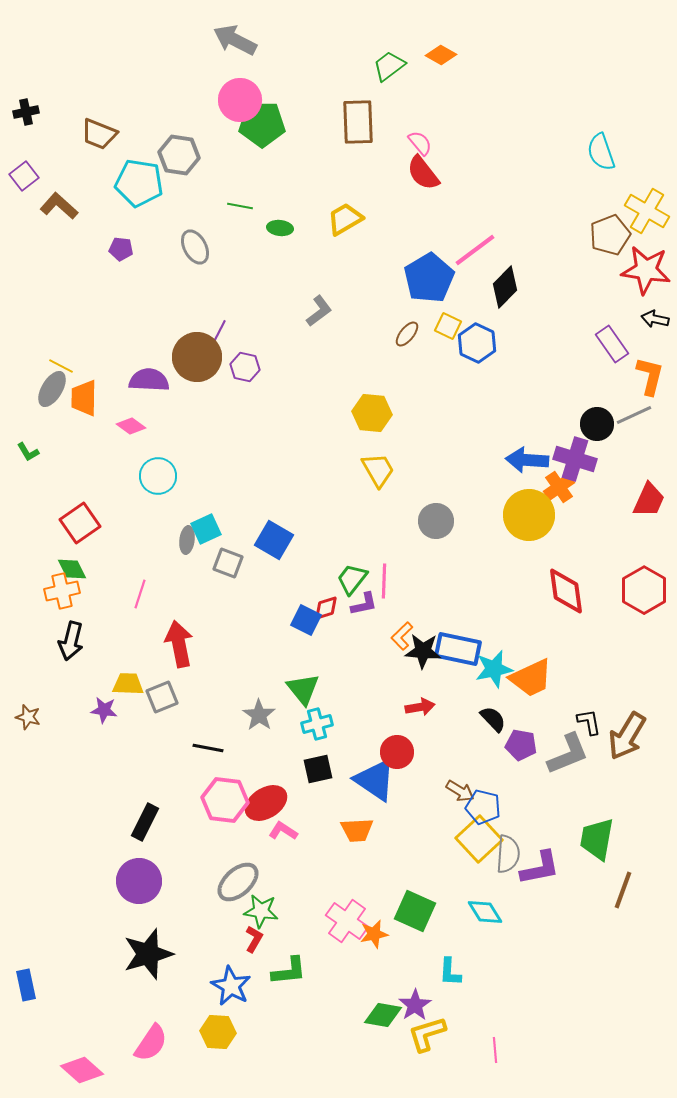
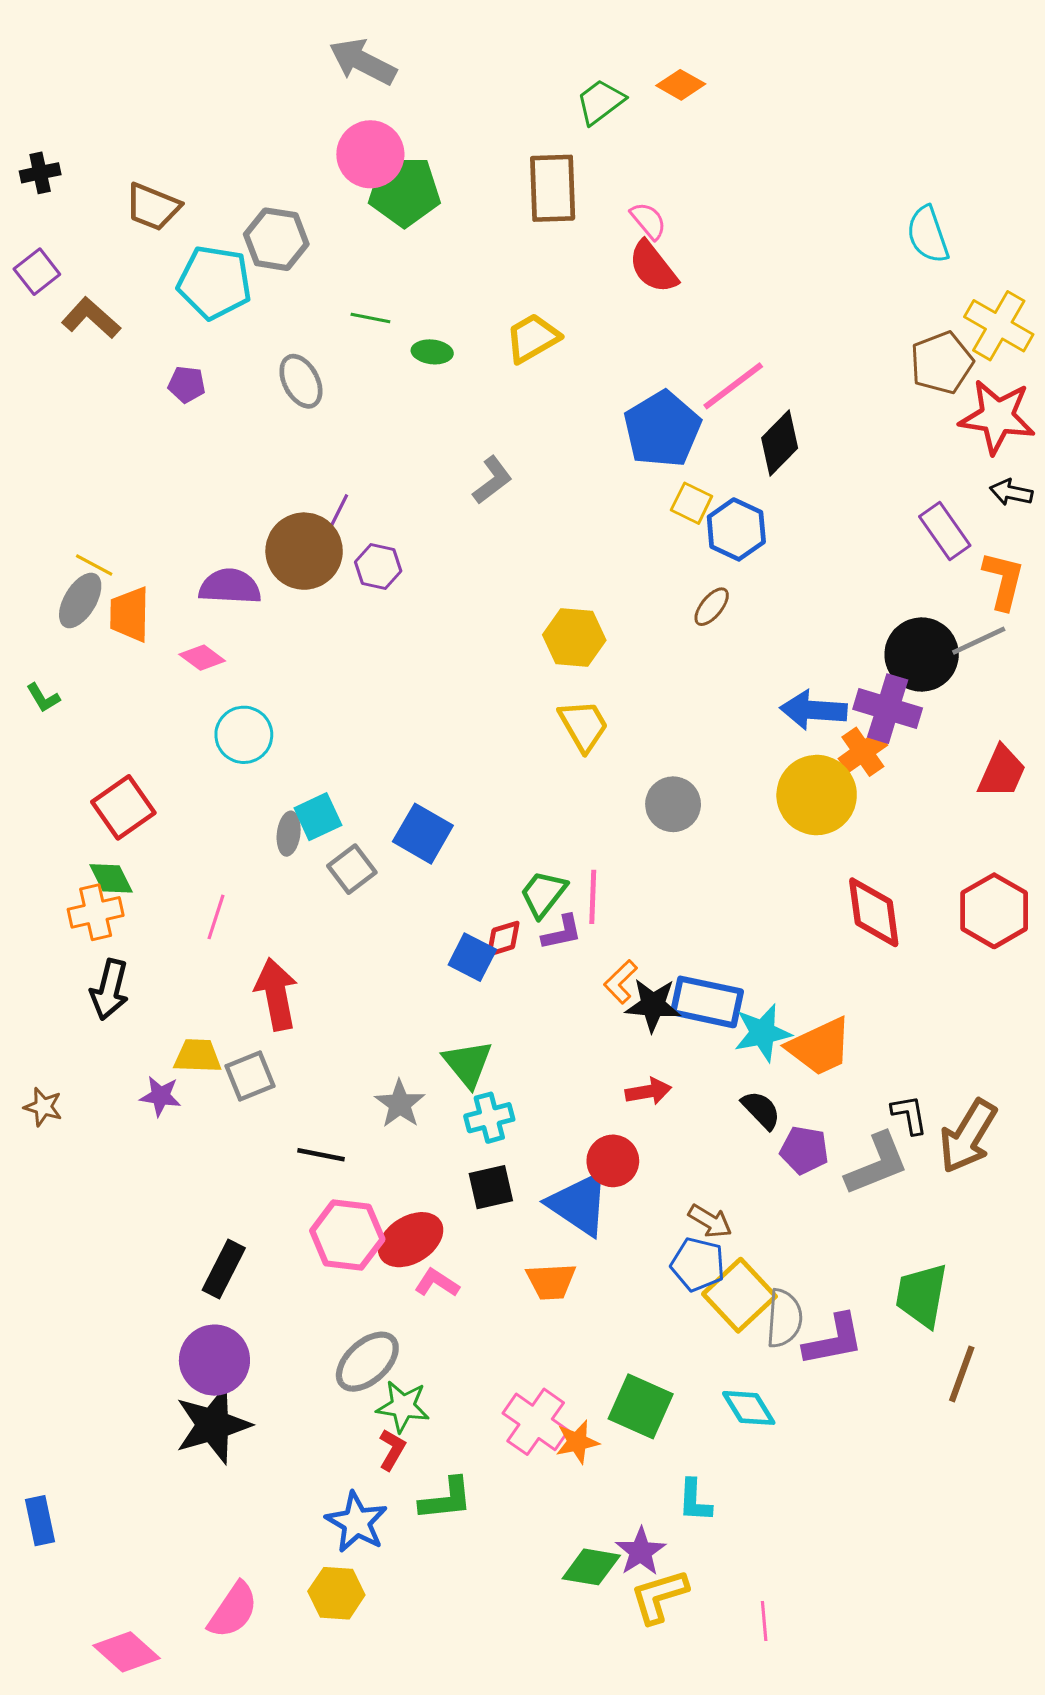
brown ellipse: (407, 334) -> (712, 607), moved
black circle: (597, 424) -> (922, 655), size x1.4
gray square: (228, 563) -> (352, 869), turned 32
blue pentagon: (483, 807) -> (698, 1264), moved
black star: (148, 954) -> (213, 1425), moved

